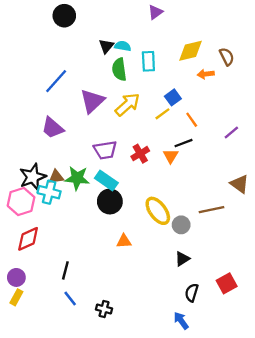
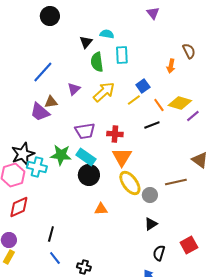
purple triangle: (155, 12) -> (153, 13), moved, turned -32
cyan semicircle: (123, 46) -> (107, 34), moved
yellow diamond: (190, 51) -> (180, 103), moved, turned 30
orange arrow: (206, 74) -> (171, 66), turned -72
purple triangle: (92, 101) -> (74, 89), size x0.6
red cross: (140, 154) -> (115, 134), turned 35
orange triangle: (171, 156) -> (122, 157), moved, size x1.5
brown triangle: (56, 177) -> (51, 102), moved

